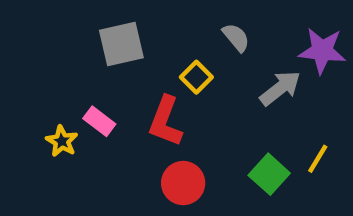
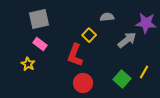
gray semicircle: (236, 37) -> (107, 17), turned -56
gray square: (121, 44) -> (39, 19), moved
pink rectangle: (99, 121) -> (40, 44), moved

